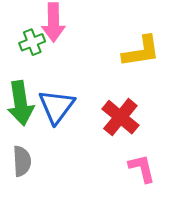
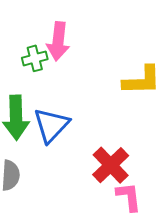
red cross: (120, 117) -> (111, 165), moved

